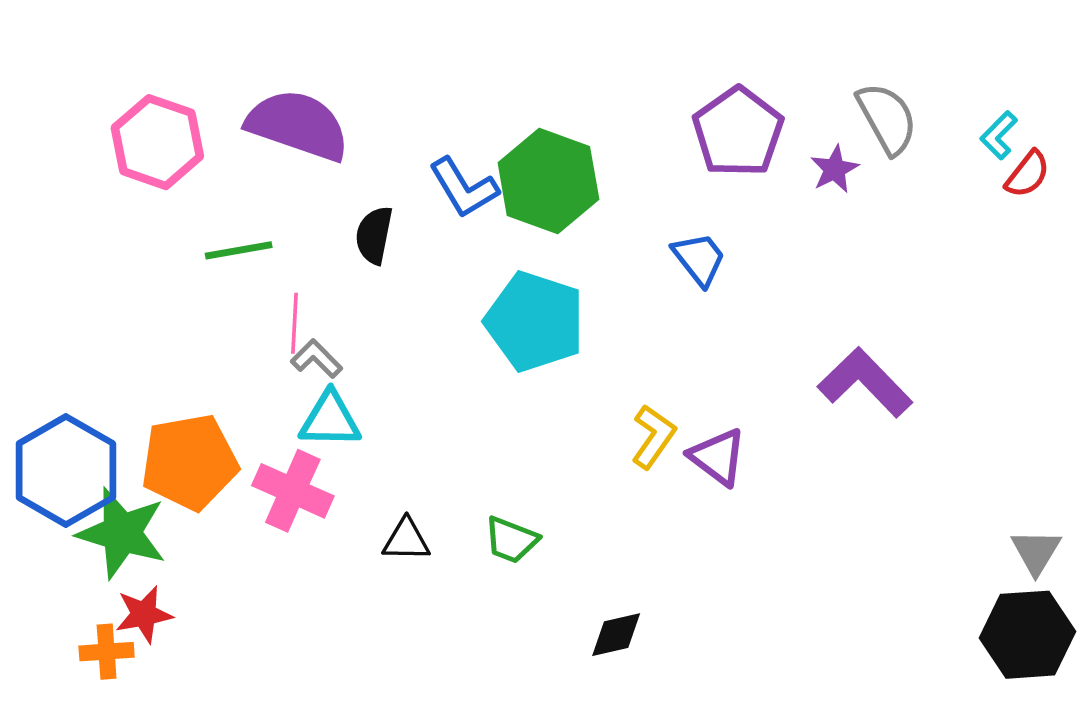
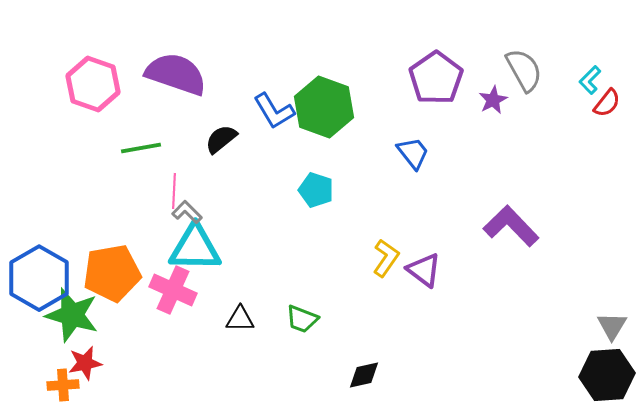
black semicircle: (374, 235) -> (221, 139), turned 40
cyan pentagon: (535, 321) -> (316, 190), size x0.6
cyan triangle: (330, 420) -> (195, 248), size x1.4

